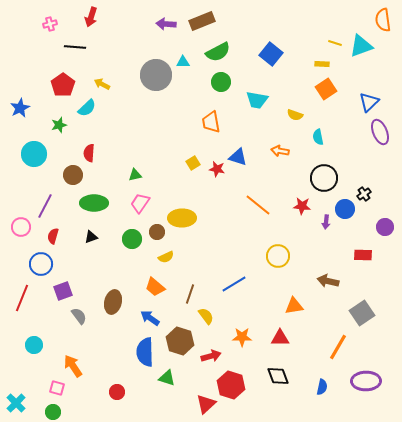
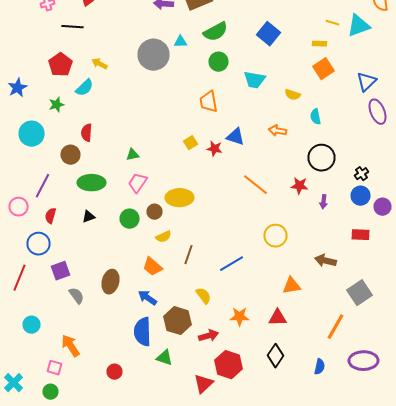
blue circle: (345, 209) -> (360, 196), moved
brown line: (190, 294) -> (188, 255), moved
black diamond: (278, 376) -> (276, 356), turned 55

